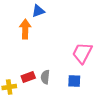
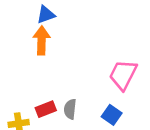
blue triangle: (38, 11) -> (46, 15), moved
blue square: (74, 81) -> (112, 115), turned 32

